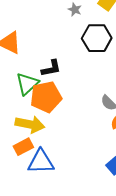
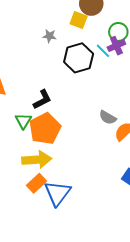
green triangle: (27, 84) -> (23, 121), size x0.7
blue triangle: (41, 162) -> (58, 193), turned -36

